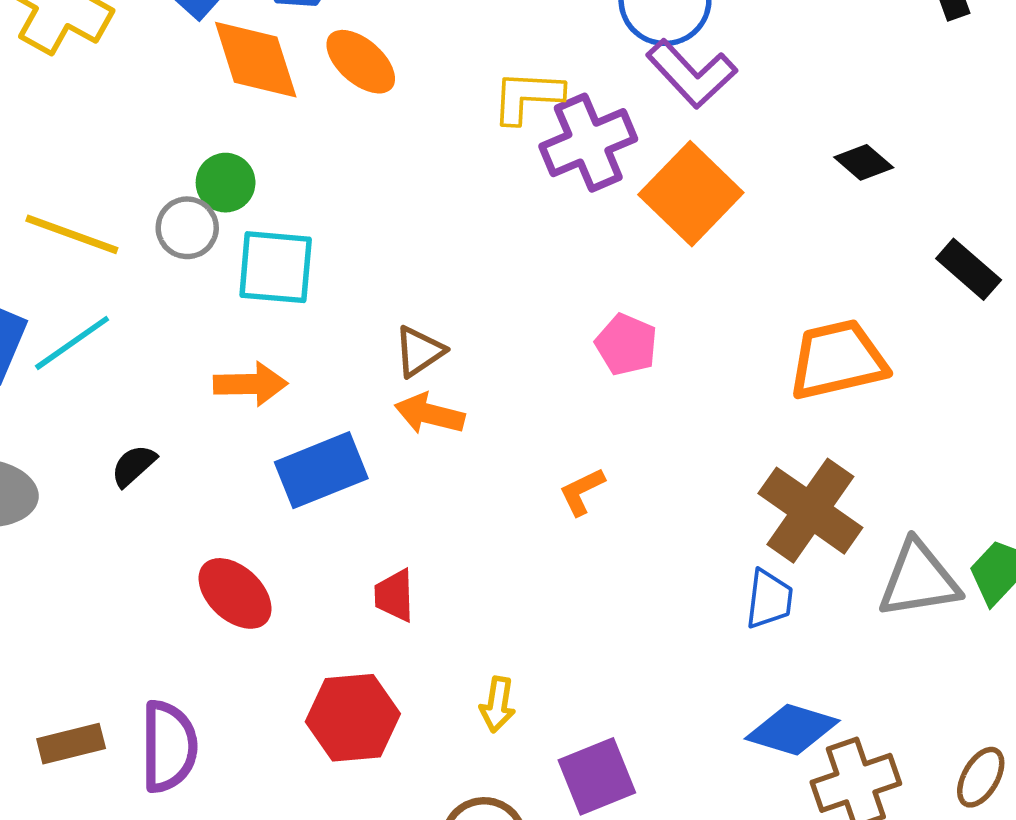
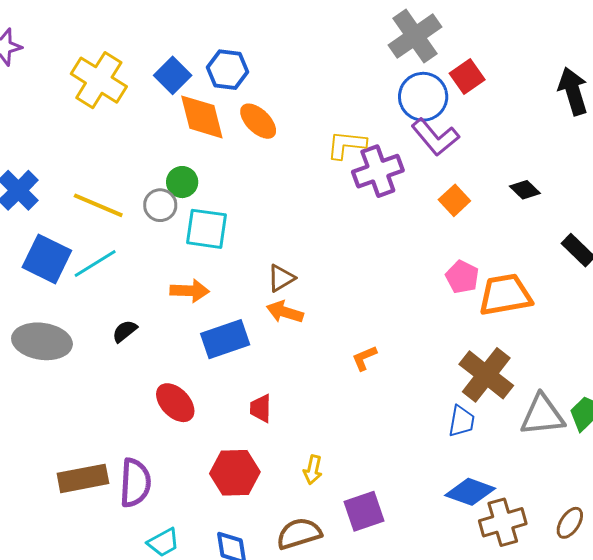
orange square: (691, 194) -> (454, 200), moved, size x0.6
pink pentagon: (626, 345) -> (462, 277), moved
brown rectangle: (71, 744) -> (83, 478), size x1.4

